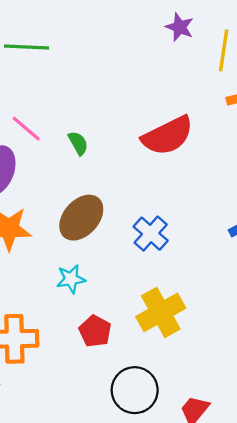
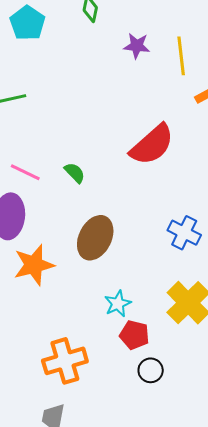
blue cross: (151, 234) -> (184, 233), moved
cyan star: (71, 279) -> (118, 304), moved
black circle: (135, 390) -> (151, 370), moved, size x0.6

